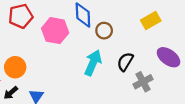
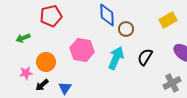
pink hexagon: (55, 31) -> (82, 50), moved
gray cross: (143, 82) -> (172, 83), moved

